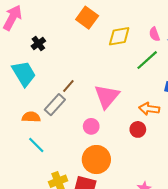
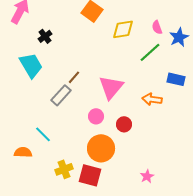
orange semicircle: (31, 117) -> (23, 152), moved
red circle: (138, 129) -> (124, 124), moved

